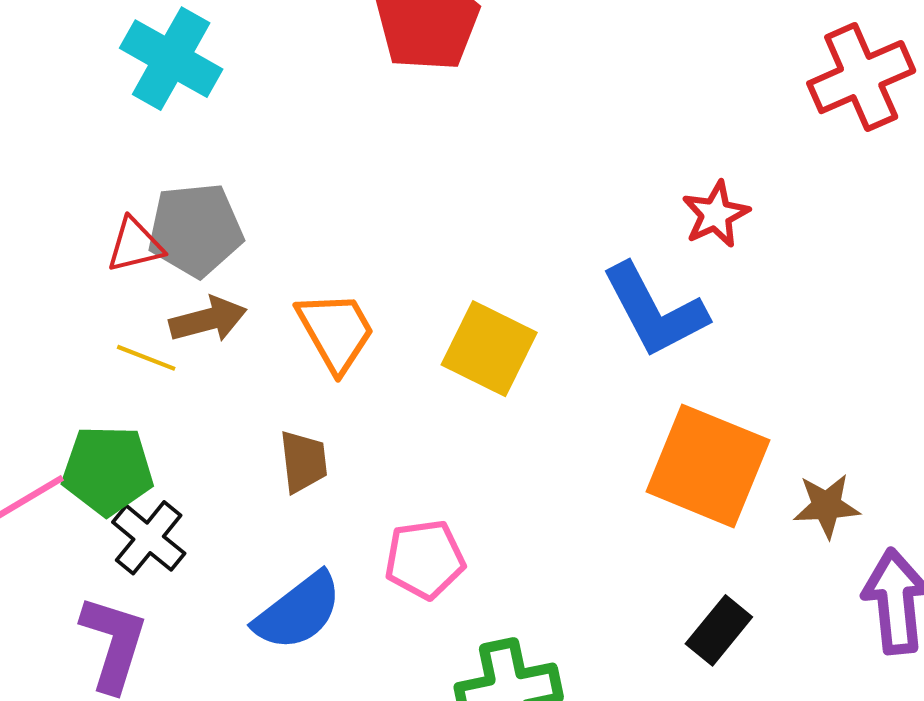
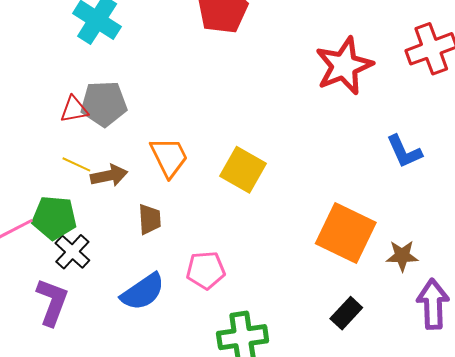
red star: (716, 214) -> (344, 66), moved, size x1.8
blue L-shape: (654, 311) -> (404, 152), moved, size x0.7
brown arrow: (208, 320) -> (109, 176), moved

